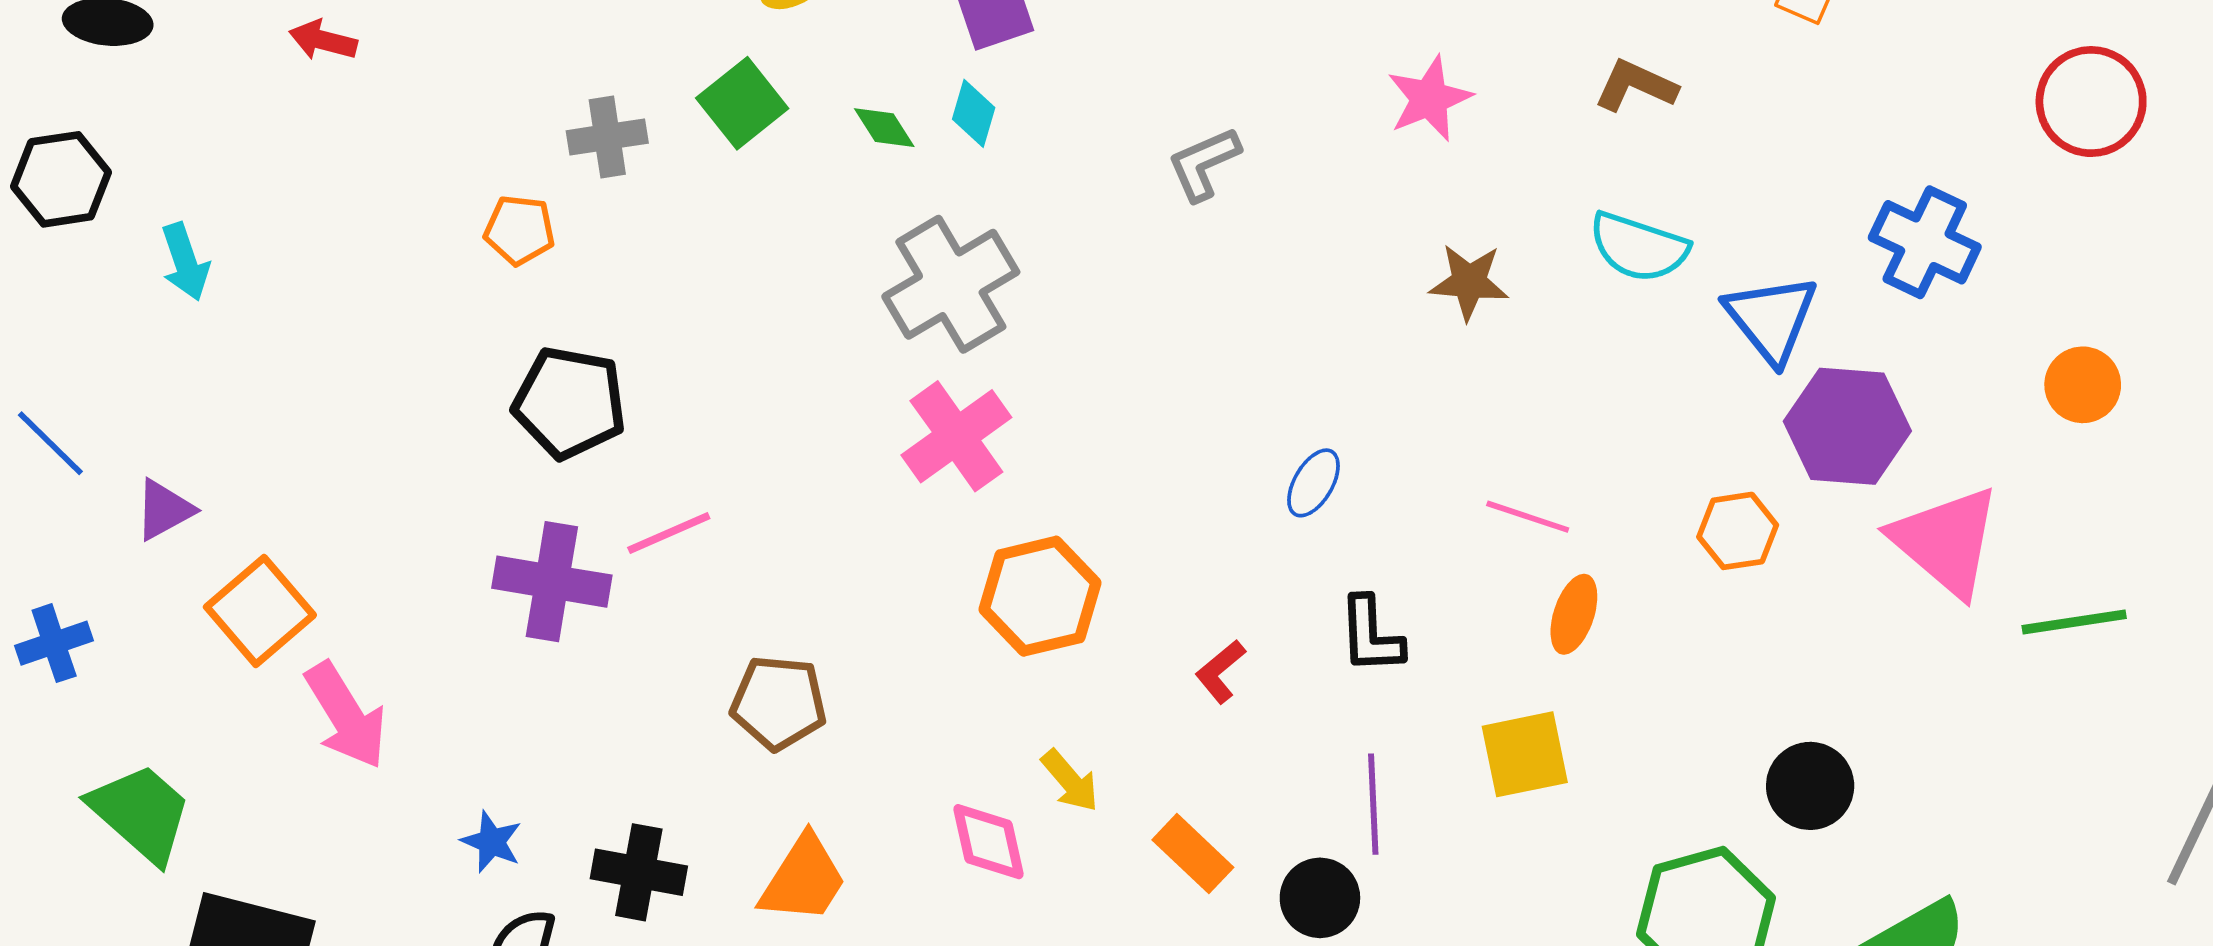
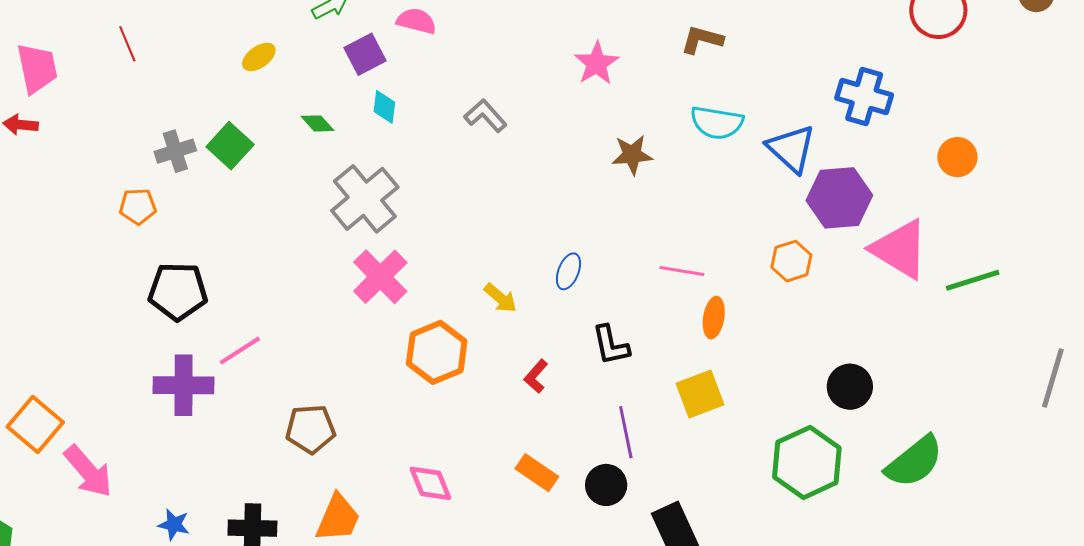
green square: (742, 103) -> (230, 146), moved
cyan diamond: (974, 113) -> (384, 107), moved
gray L-shape: (1204, 164) -> (485, 116), turned 81
yellow arrow: (1070, 781) -> (500, 298), moved

